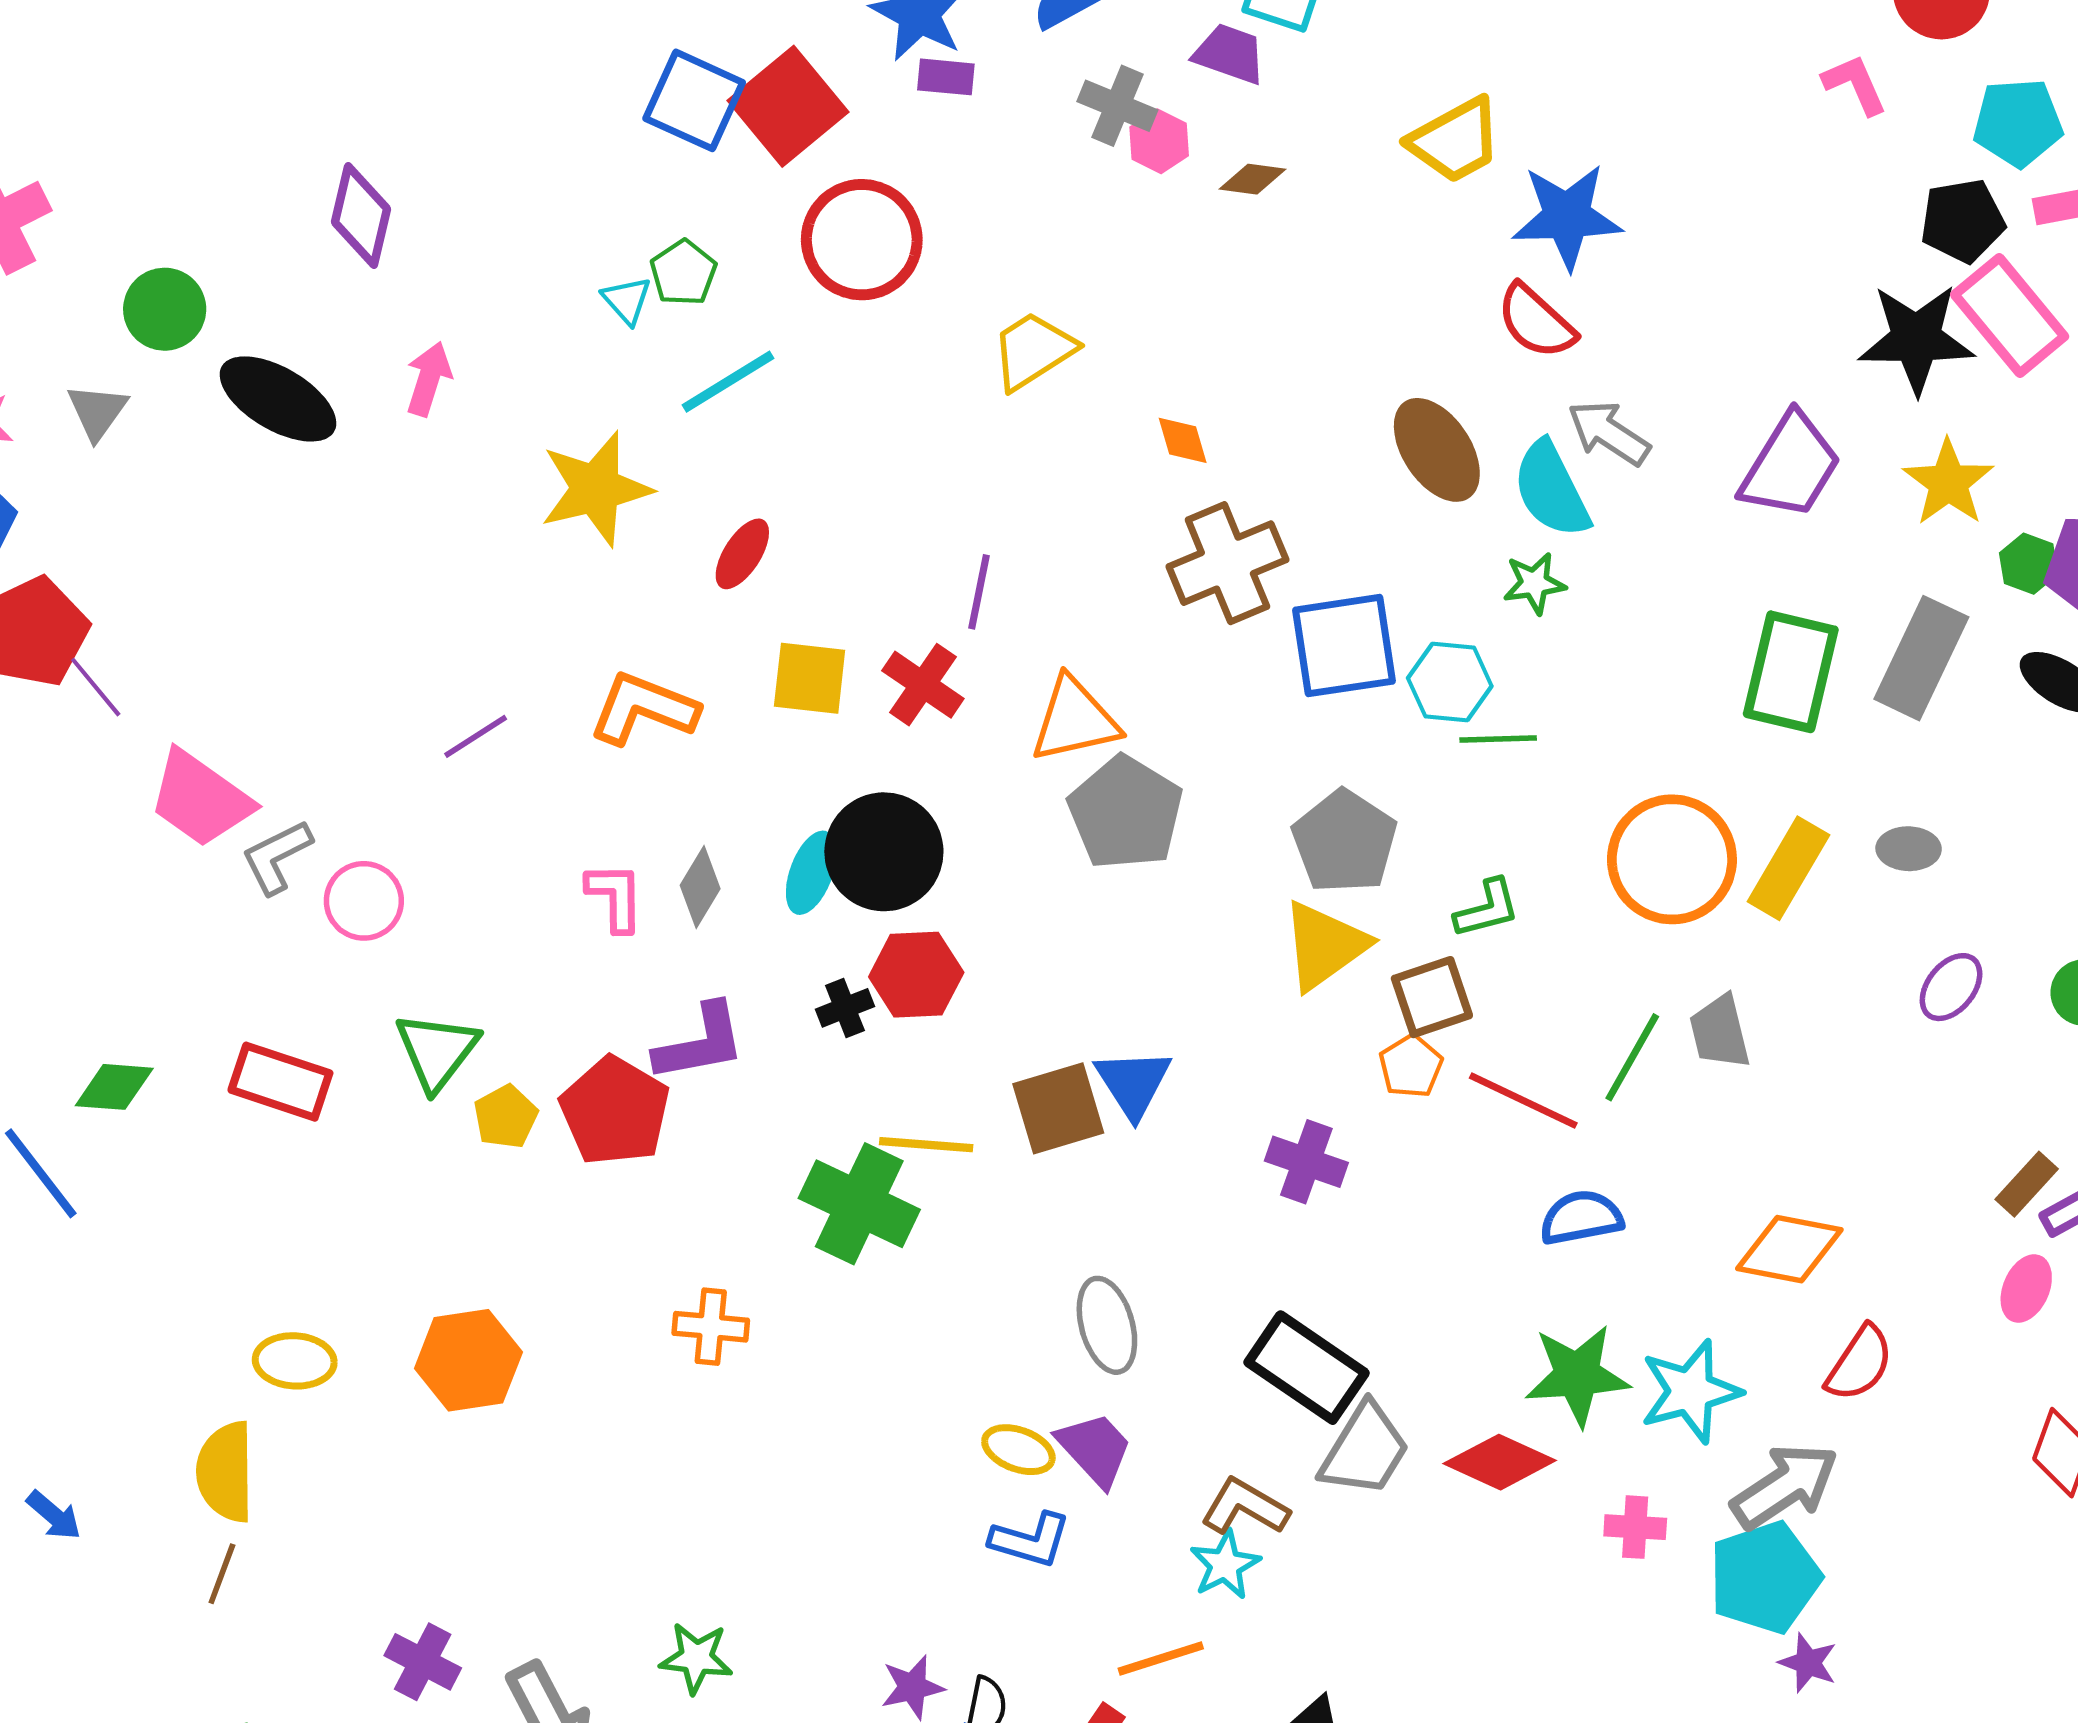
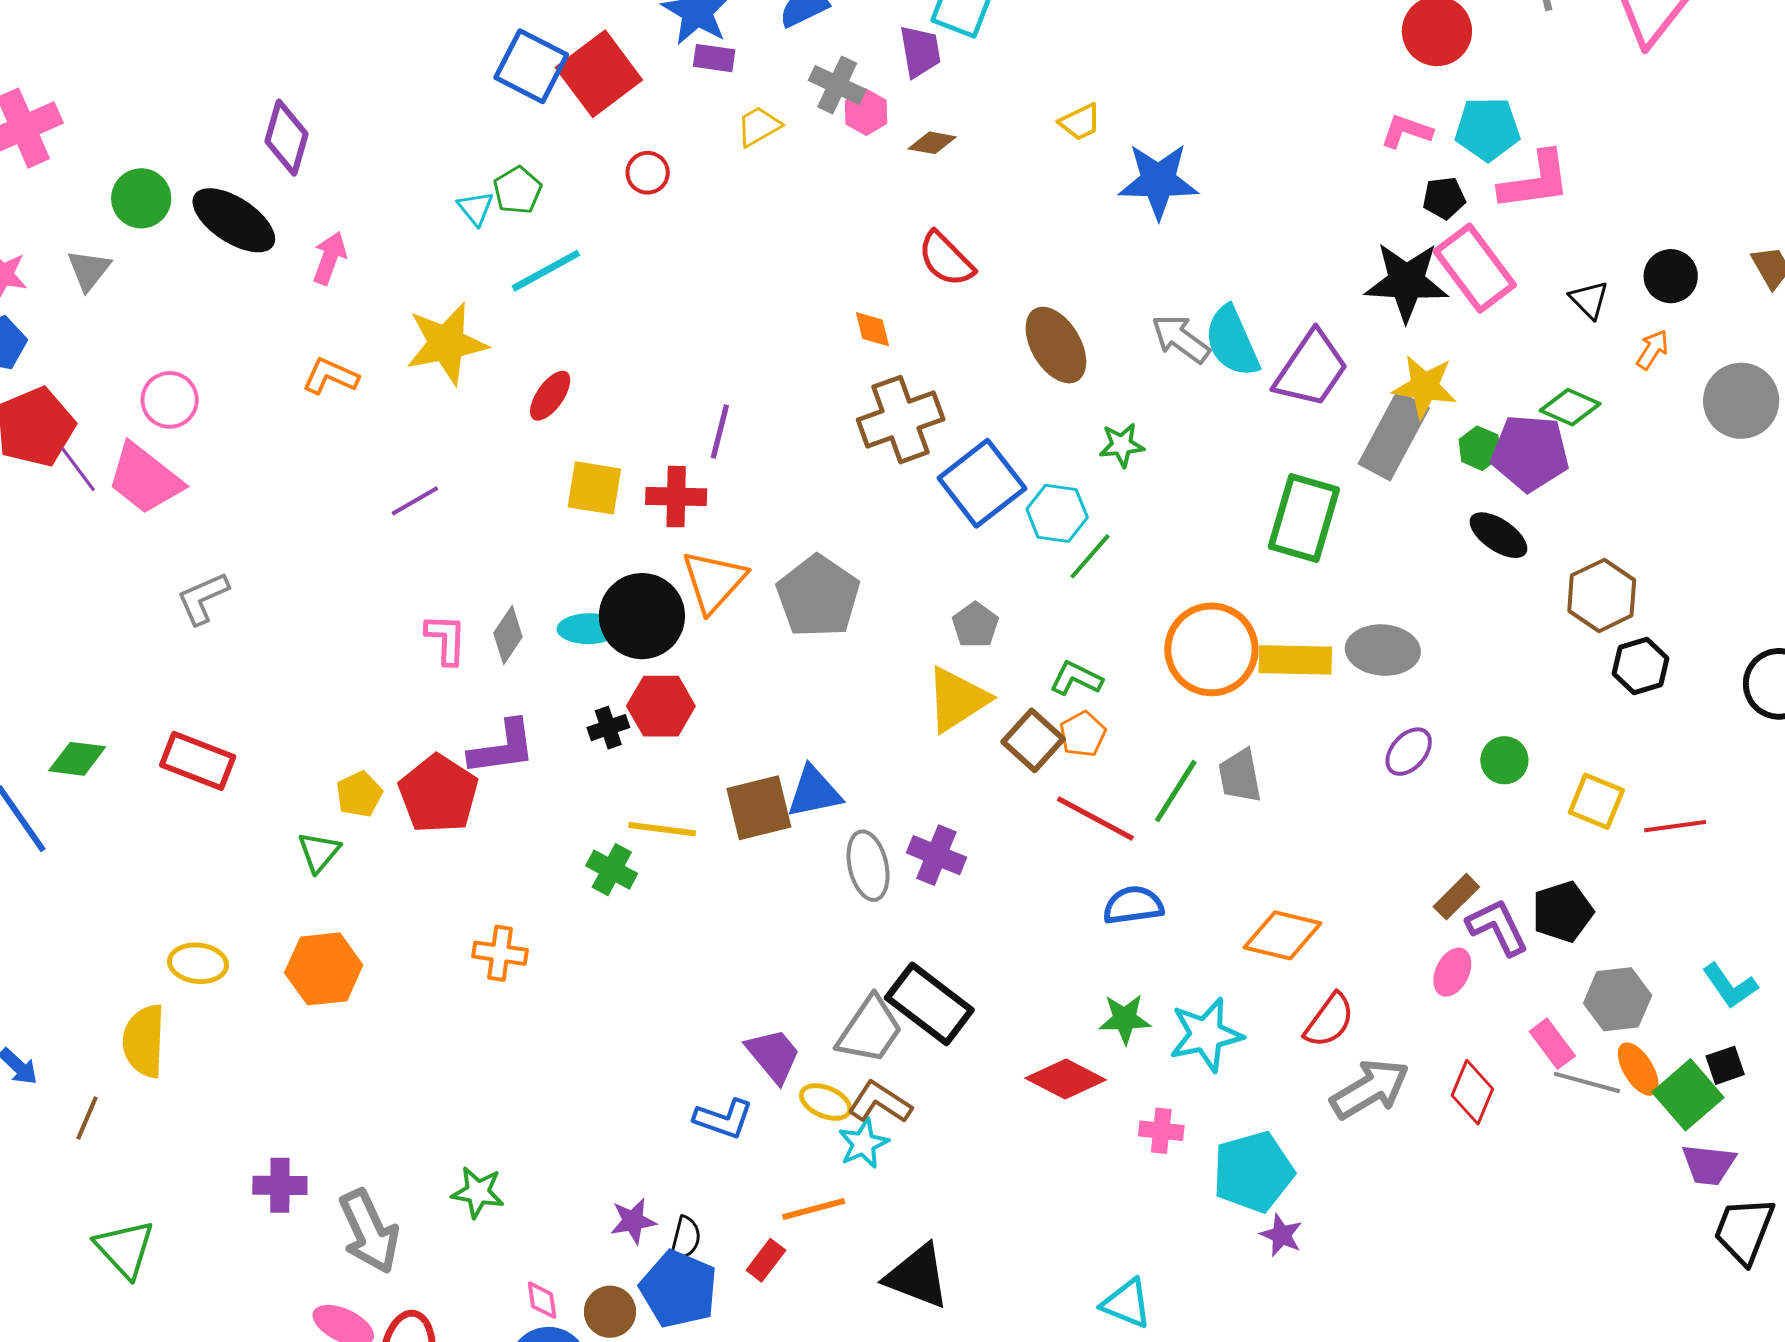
purple trapezoid: (1230, 54) -> (920, 51), turned 58
pink L-shape: (1855, 84) -> (1407, 131), moved, turned -50
yellow trapezoid: (1455, 140) -> (1080, 122), size x0.6
black pentagon: (1962, 221) -> (1444, 198), size x0.7
red circle: (862, 240) -> (648, 173), size x0.5
red semicircle: (1536, 322) -> (946, 259), moved
yellow trapezoid: (1033, 351) -> (759, 126), moved, size x0.7
black ellipse: (278, 399) -> (234, 220), moved
yellow star: (1948, 482) -> (1424, 387), turned -30
cyan semicircle: (1551, 489) -> (1232, 341), moved
blue square: (1344, 646) -> (982, 483), turned -32
gray rectangle: (1921, 658) -> (1394, 436), moved
red cross: (923, 685) -> (676, 497), turned -36
orange L-shape: (643, 709) -> (330, 376), moved, size x0.7
orange triangle: (1074, 720) -> (714, 581), moved, turned -38
purple line: (476, 736) -> (415, 501), moved
green line: (1498, 739) -> (1090, 556), turned -50
pink trapezoid: (200, 799) -> (145, 479), moved
gray pentagon: (1344, 842) -> (975, 625), size x0.6
gray ellipse: (1909, 849) -> (1383, 650), size x1.6
yellow rectangle: (1788, 868) -> (1295, 660), turned 58
cyan ellipse: (811, 873) -> (589, 629), turned 66
pink circle: (364, 901) -> (170, 400), moved
green L-shape: (1487, 909) -> (1076, 678), turned -142
brown square: (1432, 997) -> (1033, 740), turned -32
green triangle: (437, 1051) -> (319, 852), moved, size x0.7
orange pentagon: (1411, 1066) -> (1083, 734), moved
blue triangle: (1133, 1083) -> (814, 792), turned 48
green cross: (859, 1204) -> (612, 870), size x0.6
gray ellipse: (1107, 1325) -> (868, 866), moved
green star: (1577, 1375) -> (1125, 1019), size x0.7
yellow ellipse: (1018, 1450) -> (826, 1102), moved
gray trapezoid: (1365, 1450) -> (870, 1030), moved
gray arrow: (1785, 1486) -> (1370, 1089), moved
brown line: (222, 1574) -> (87, 1118), moved
purple cross: (423, 1662) -> (280, 1185), turned -30

